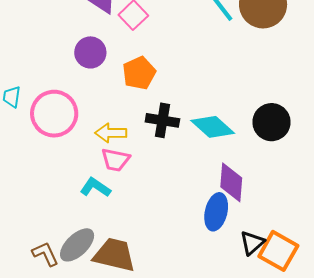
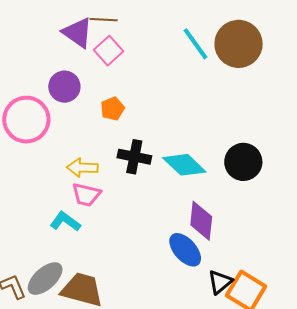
orange pentagon: (139, 73) -> (112, 109), size x0.7
pink circle: (54, 114) -> (26, 120), moved
blue ellipse: (216, 212) -> (185, 250), turned -57

